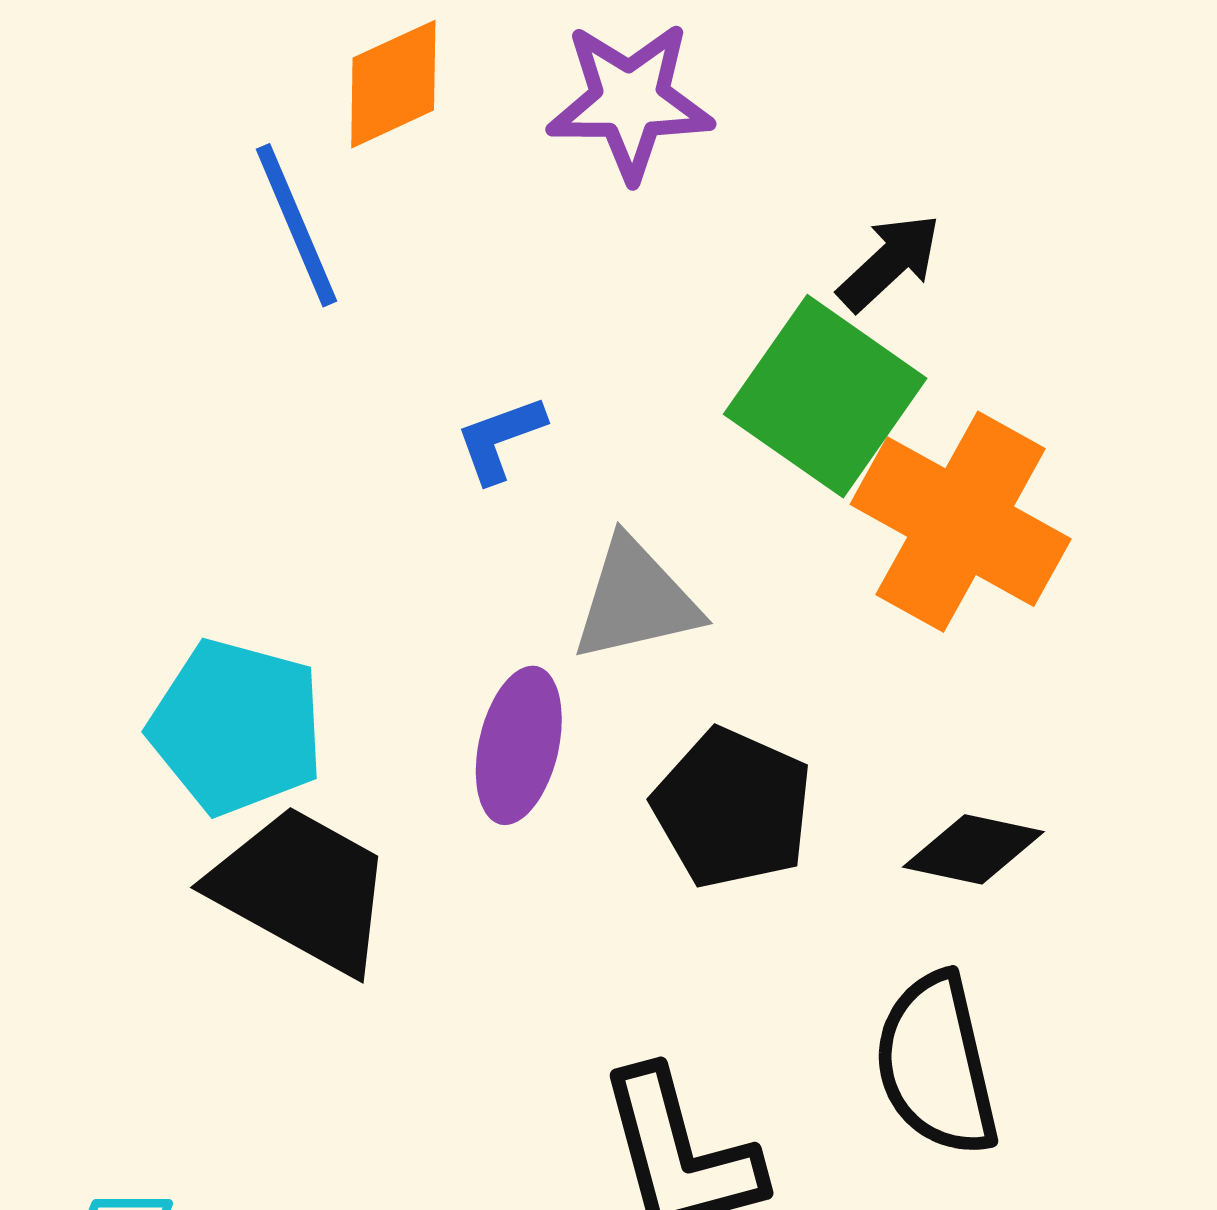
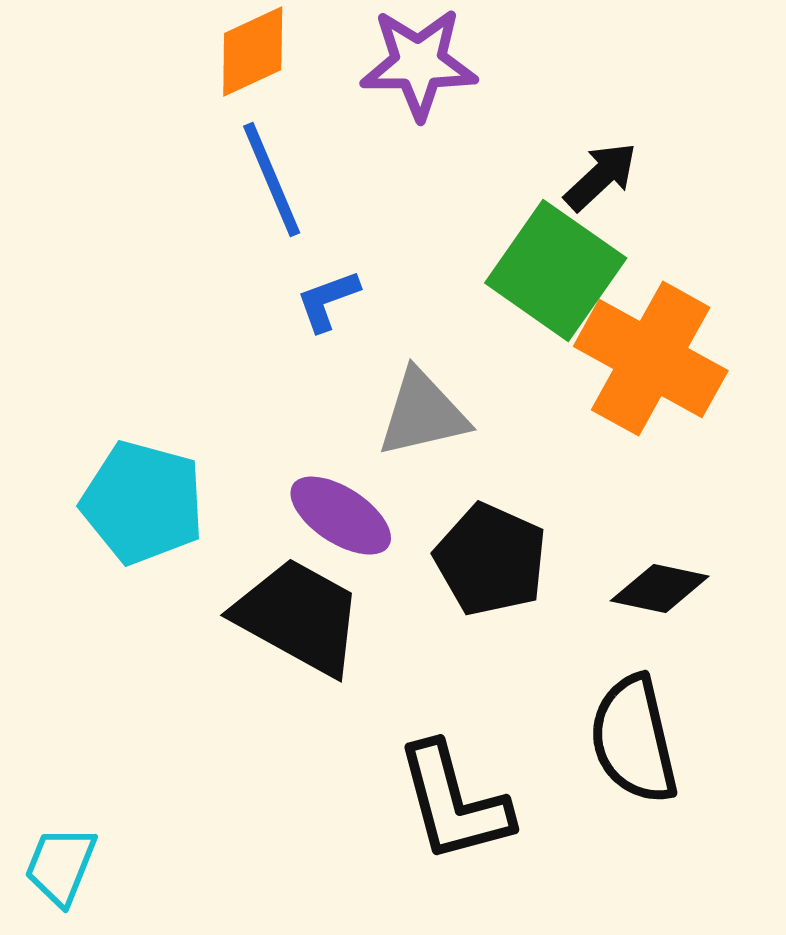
blue line: (296, 225) -> (272, 180), moved
purple ellipse: (519, 745) -> (341, 516), turned -70
black trapezoid: (302, 889) -> (299, 617), moved

